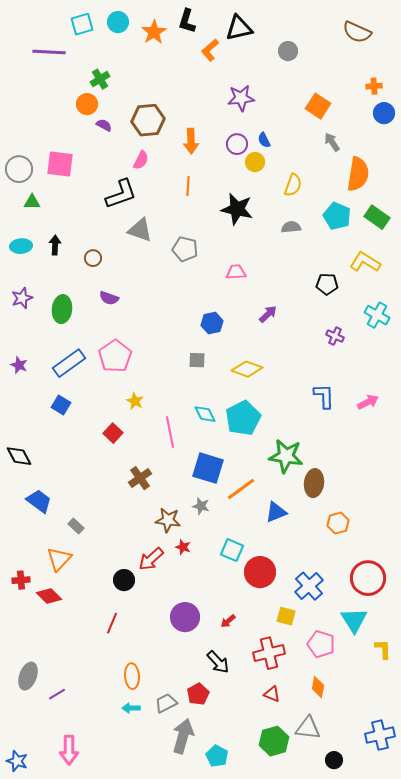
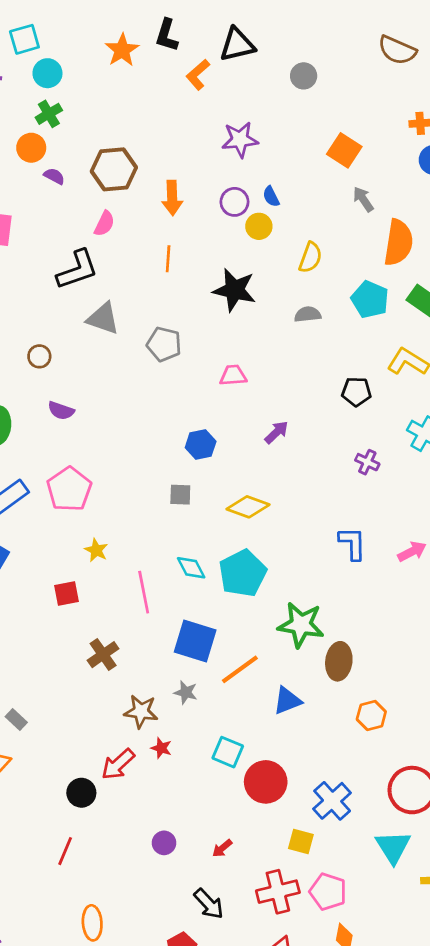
cyan circle: (118, 22) -> (47, 73), moved
red square: (113, 433) -> (66, 594), turned 36
purple circle: (185, 617) -> (164, 843), size x0.6
pink pentagon: (321, 644) -> (328, 892), moved

